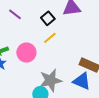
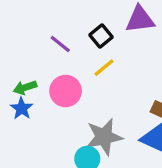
purple line: (15, 14) -> (60, 44), moved

